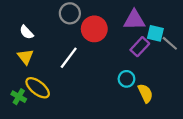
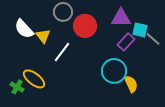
white semicircle: (27, 32) -> (24, 29), size x1.5
yellow triangle: (25, 57) -> (43, 36), moved
cyan circle: (126, 79) -> (114, 71), size x1.6

